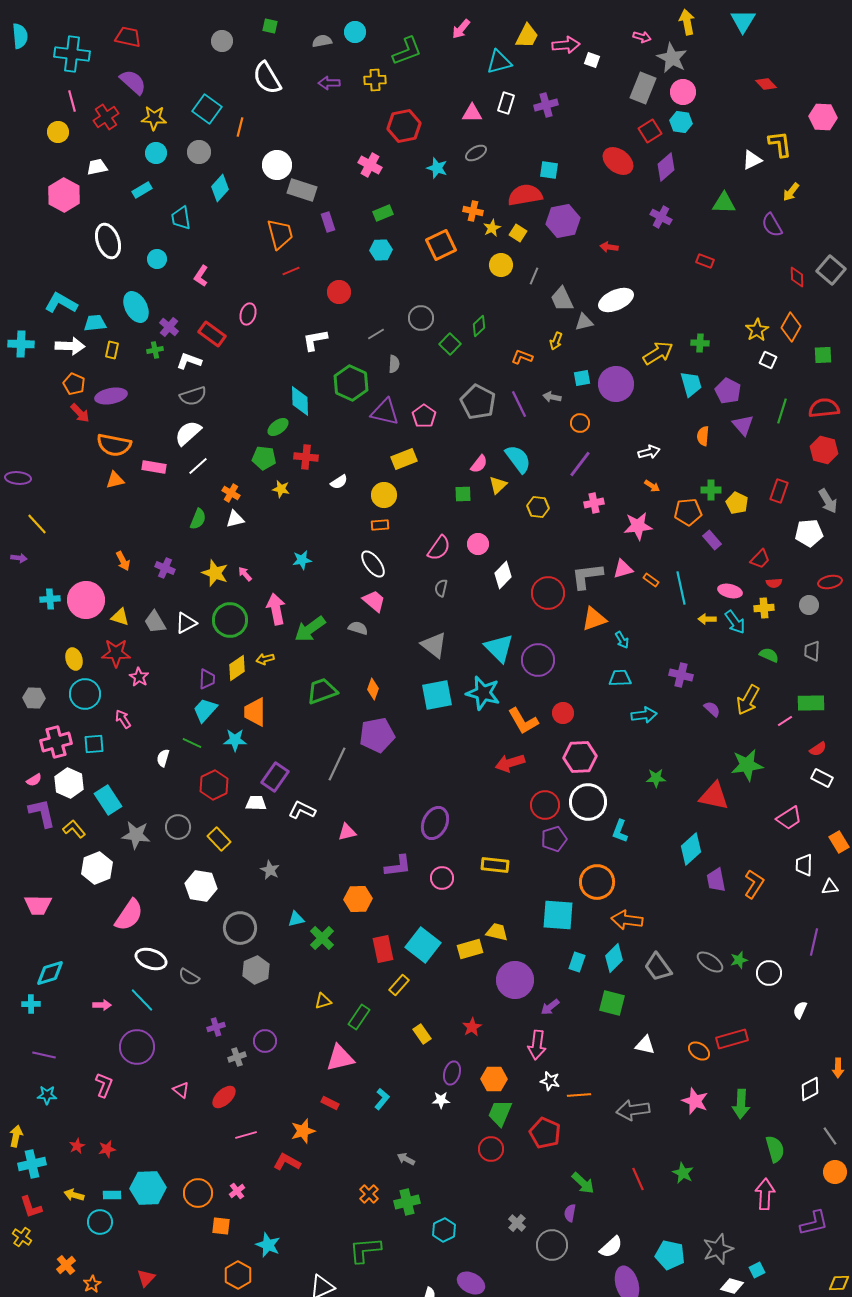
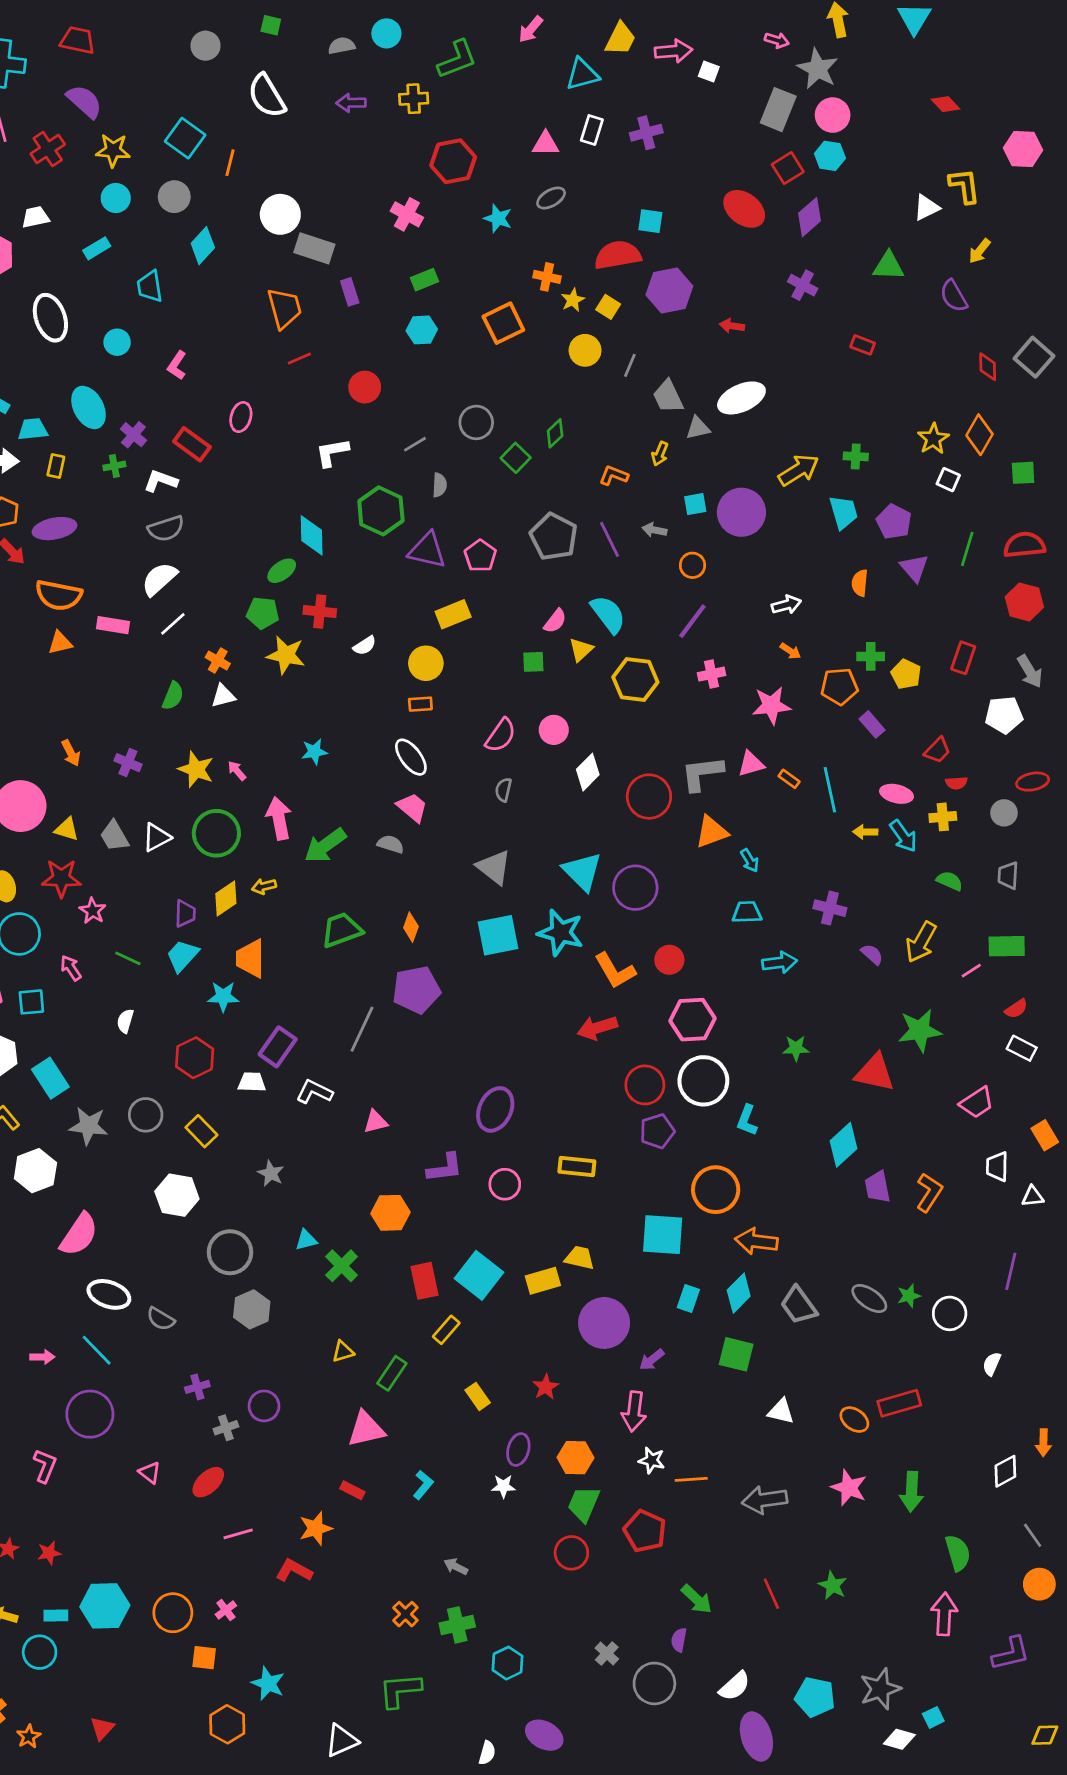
yellow star: (281, 489) -> (286, 655), size x1.6
yellow hexagon: (538, 507) -> (635, 680), size x1.5
green line: (192, 743) -> (128, 958), moved

